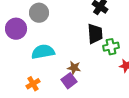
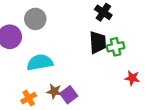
green cross: (111, 47) -> (116, 47), moved
brown star: (74, 68) -> (54, 91), moved

